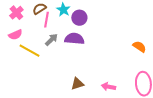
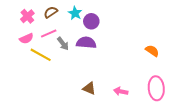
pink line: (46, 20) -> (49, 33), moved, turned 56
gray arrow: (51, 40) -> (63, 44), turned 96
brown triangle: (77, 84) -> (89, 88), turned 40

